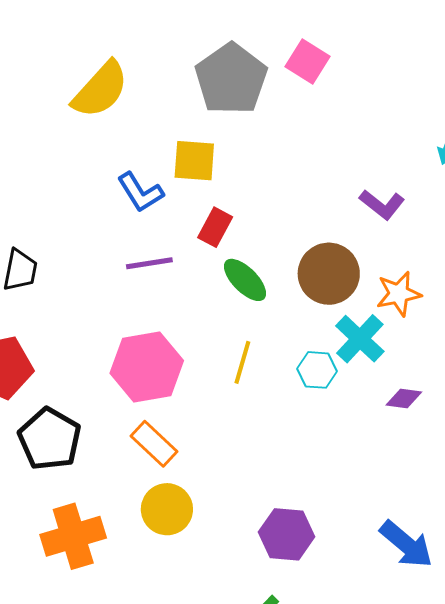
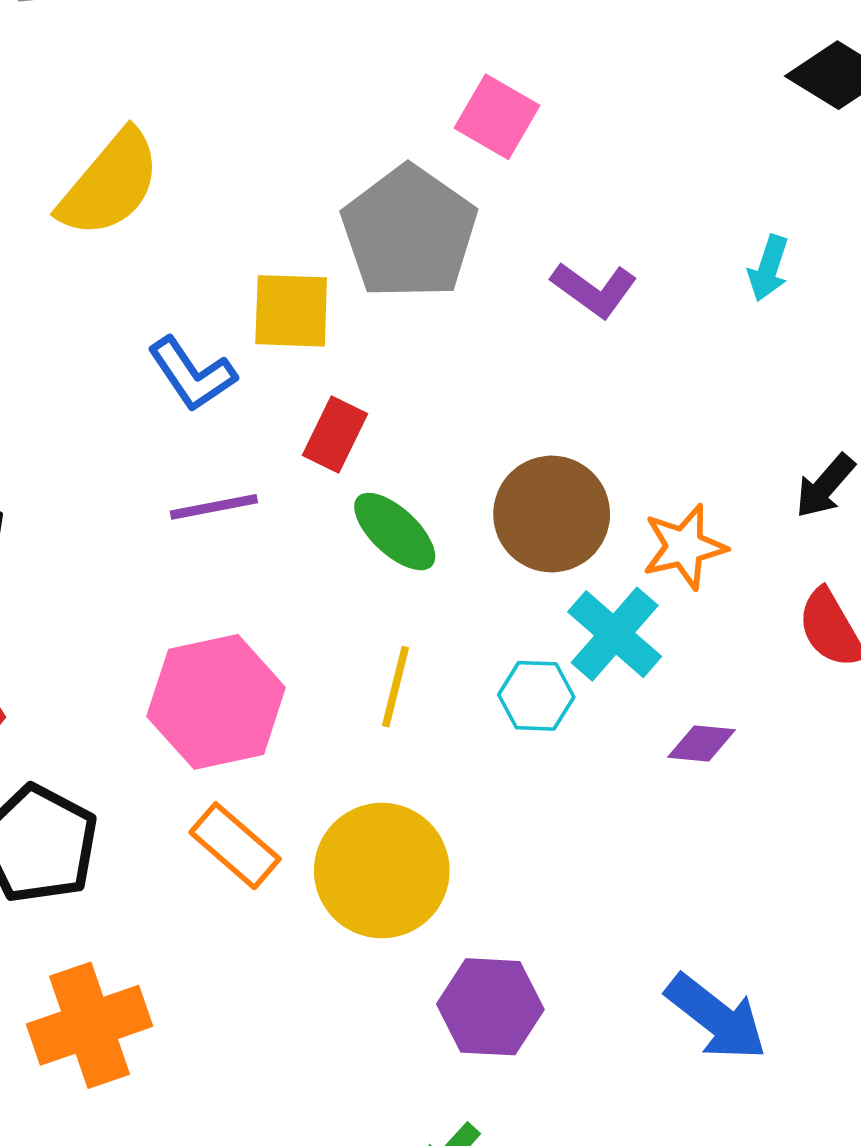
gray pentagon: (231, 79) -> (409, 232), moved
purple L-shape: (382, 204) -> (594, 290), moved
yellow circle: (167, 509) -> (382, 871), moved, size x1.4

